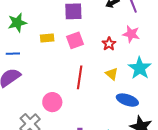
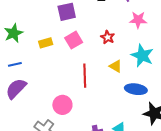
pink star: (131, 34) -> (138, 20), moved

